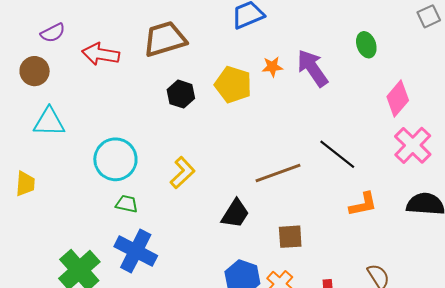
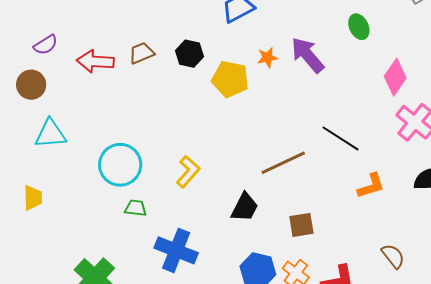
brown trapezoid: (165, 39) -> (142, 53), moved, size x0.6
black hexagon: (181, 94) -> (190, 54), moved
blue cross: (136, 251) -> (176, 250), moved

